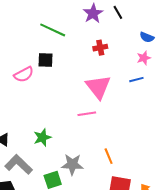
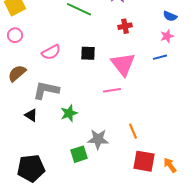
black square: (45, 60) -> (88, 53), moved
gray L-shape: (19, 164) -> (46, 90), moved, turned -32

